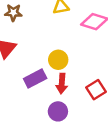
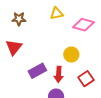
yellow circle: (58, 60) -> (71, 55), moved

